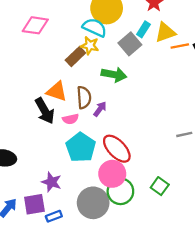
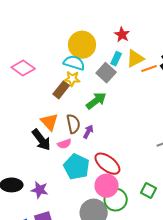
pink diamond: (35, 25) -> (23, 68), turned 35
green arrow: (114, 75) -> (96, 101), turned -40
orange triangle: (57, 91) -> (49, 122), turned 36
purple star: (51, 182) -> (40, 190), moved

